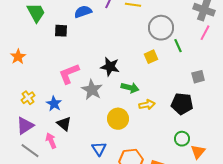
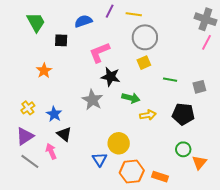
gray circle: (161, 28) -> (145, 37), moved
green line: (178, 46) -> (170, 80), moved, turned -56
orange star: (18, 57) -> (44, 71), moved
yellow square: (151, 57) -> (144, 63), moved
pink L-shape: (69, 74) -> (99, 52), moved
yellow circle: (118, 119) -> (119, 143), moved

